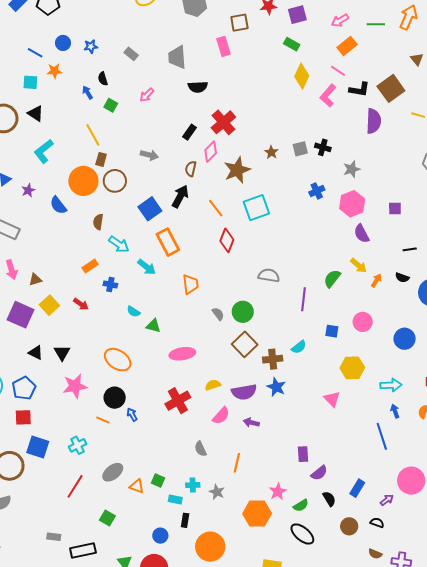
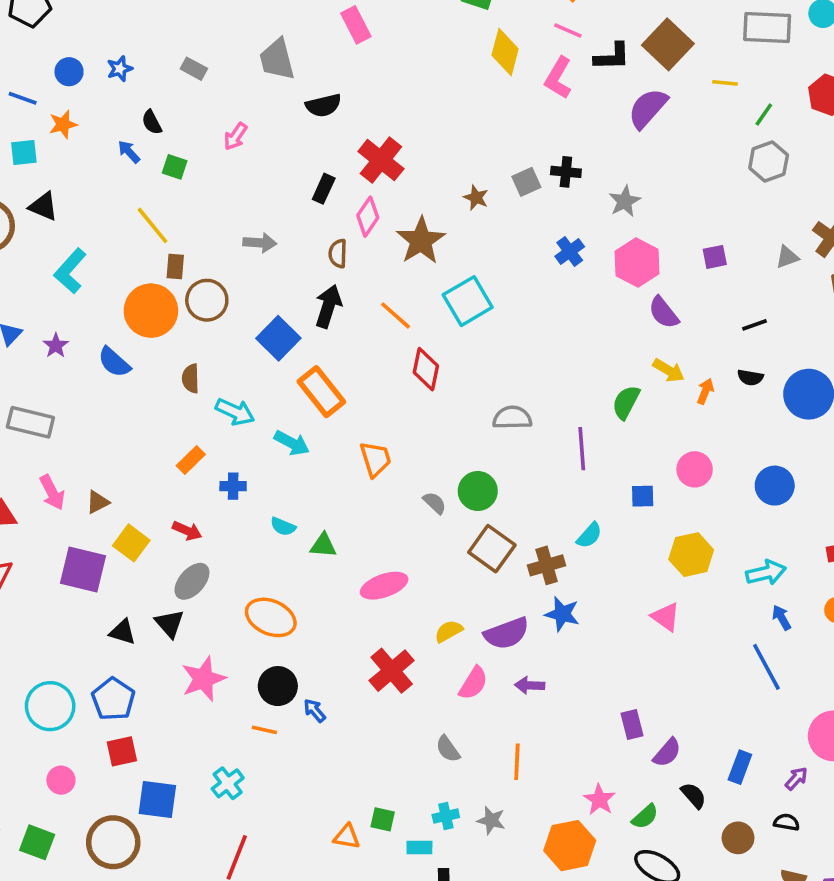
purple semicircle: (374, 121) -> (648, 108), turned -130
gray ellipse: (113, 472) -> (192, 581), moved

